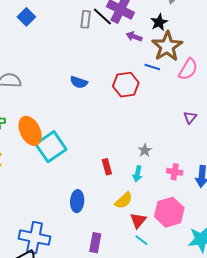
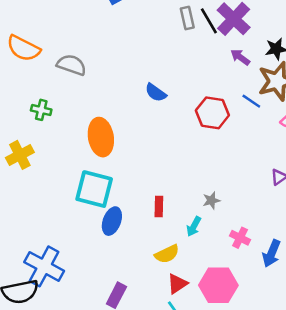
gray rectangle: (86, 19) -> (187, 18), turned -36
orange ellipse: (30, 131) -> (101, 137), moved
cyan square: (51, 147) -> (94, 189), moved, turned 32
blue ellipse: (77, 201) -> (112, 221), moved

